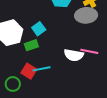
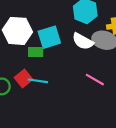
cyan square: (39, 29) -> (49, 37), size x1.5
white semicircle: (74, 55) -> (83, 41), moved

